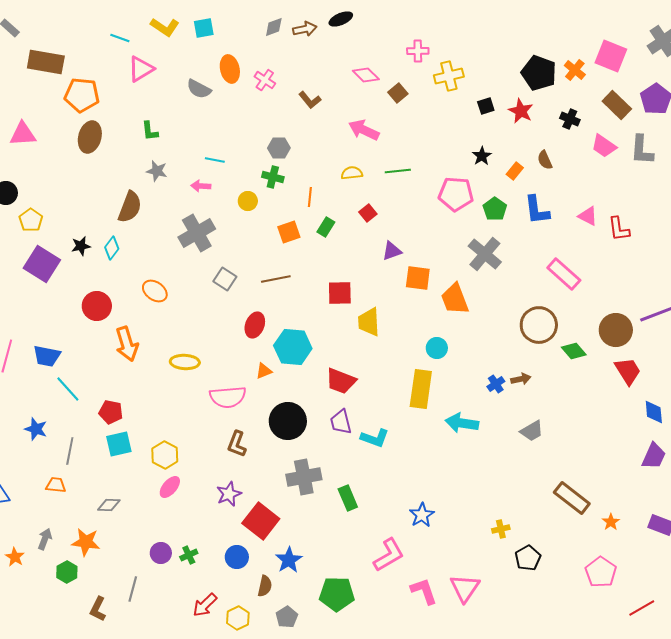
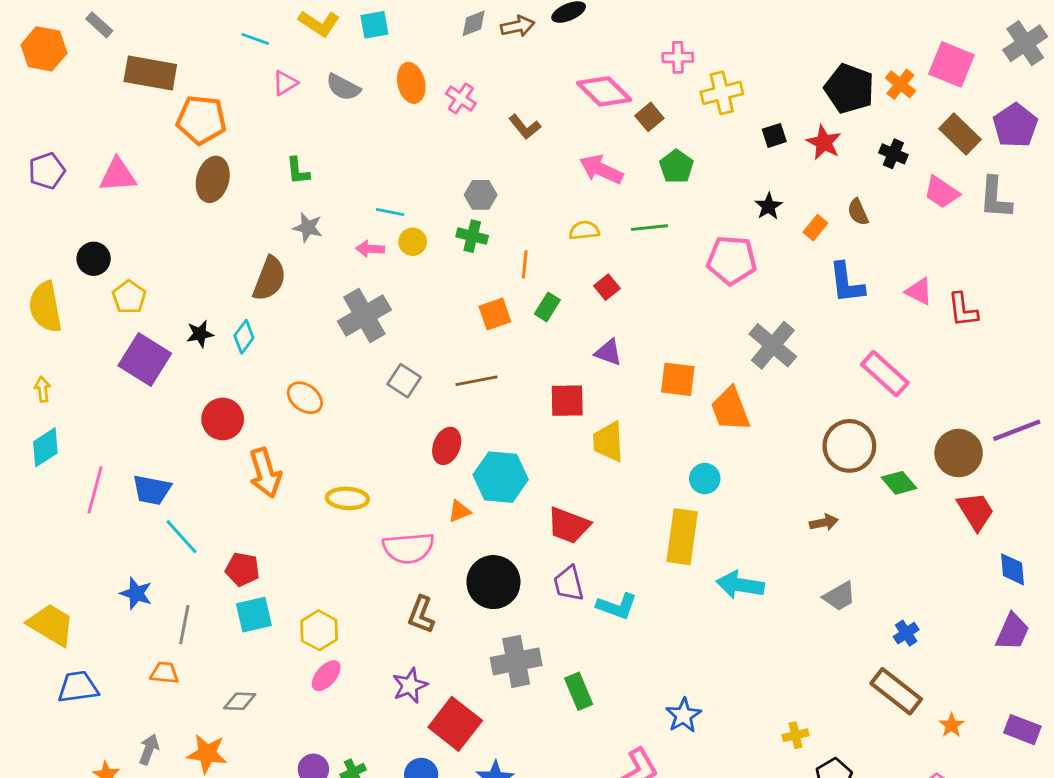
pink triangle: (141, 69) -> (285, 83), size x0.7
pink diamond: (366, 75) -> (604, 91), size x1.4
gray semicircle: (199, 89) -> (343, 87), moved
yellow circle: (248, 201) -> (413, 242), moved
green pentagon: (495, 209) -> (676, 167), moved
purple triangle: (392, 251) -> (608, 352), moved, turned 40
blue cross: (496, 384) -> (906, 633), moved

